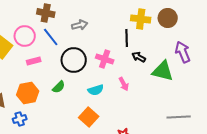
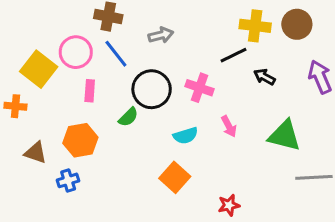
black line: (127, 38) -> (233, 55), turned 66
black arrow: (139, 57) -> (264, 77), moved
pink rectangle: (34, 61) -> (90, 91), turned -72
green triangle: (163, 71) -> (285, 136), moved
green semicircle: (59, 87) -> (128, 117), moved

